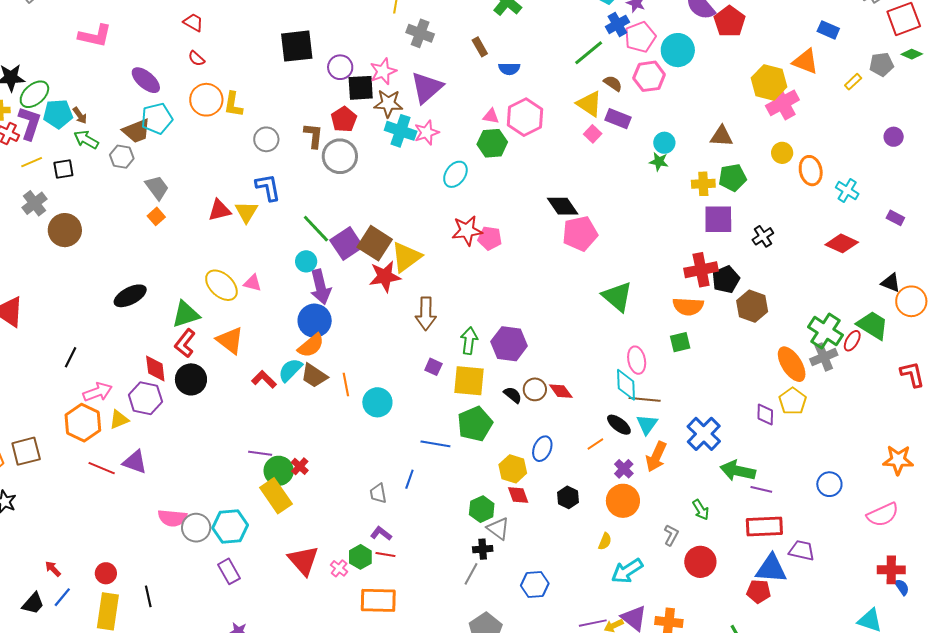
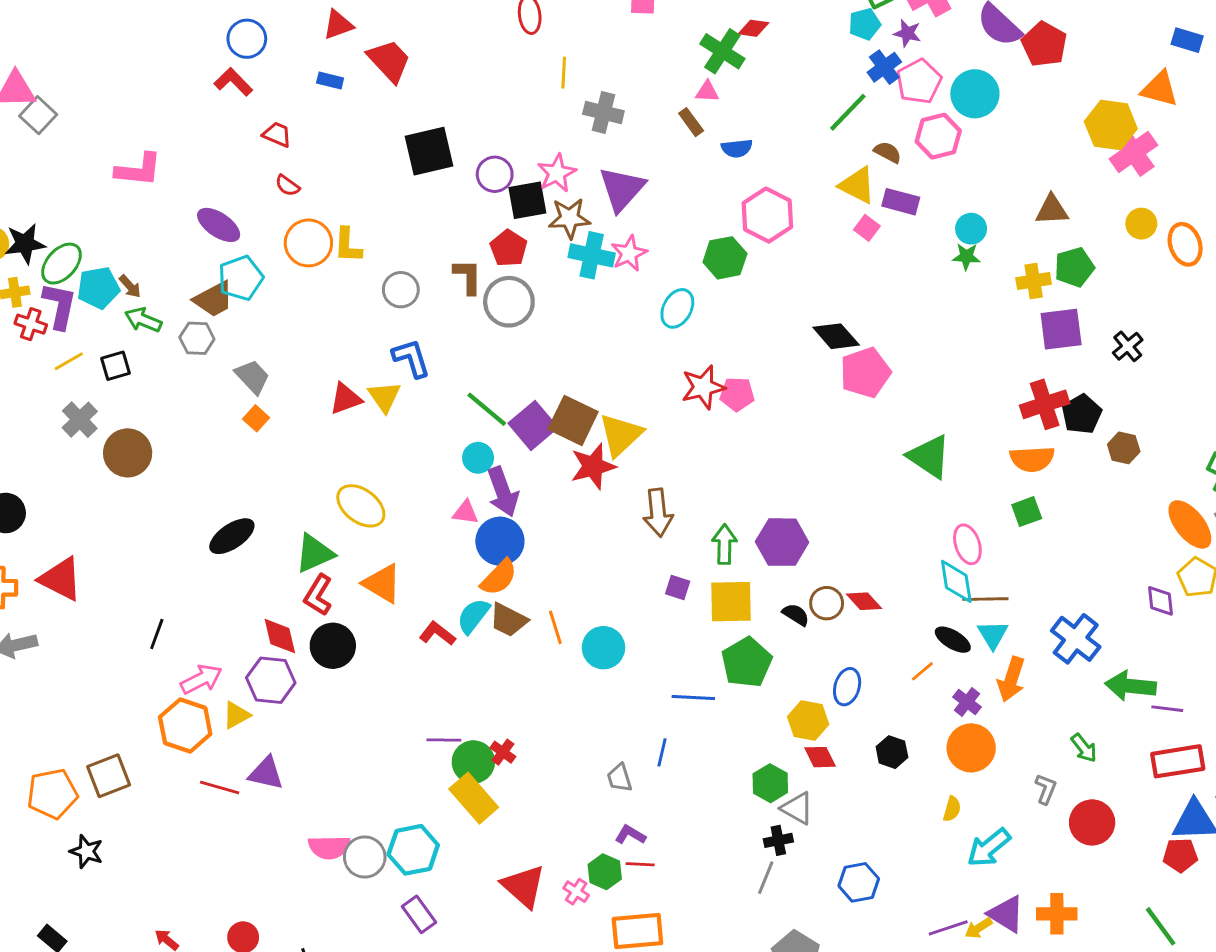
pink triangle: (491, 116) -> (707, 92), moved
pink triangle: (253, 283) -> (466, 512), moved
brown hexagon: (752, 306) -> (1124, 448), size x0.7

